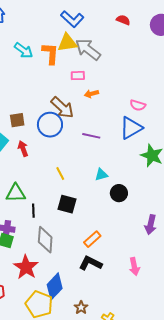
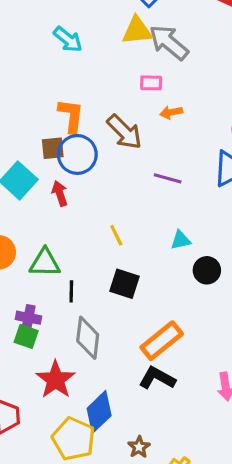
orange L-shape: (50, 53) -> (71, 116), moved
blue circle: (50, 125) -> (77, 154), moved
orange rectangle: (92, 239) -> (162, 341), size x1.5

